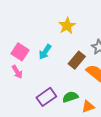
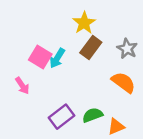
pink square: (20, 52) -> (40, 57), moved
brown rectangle: (77, 60) -> (91, 48), moved

